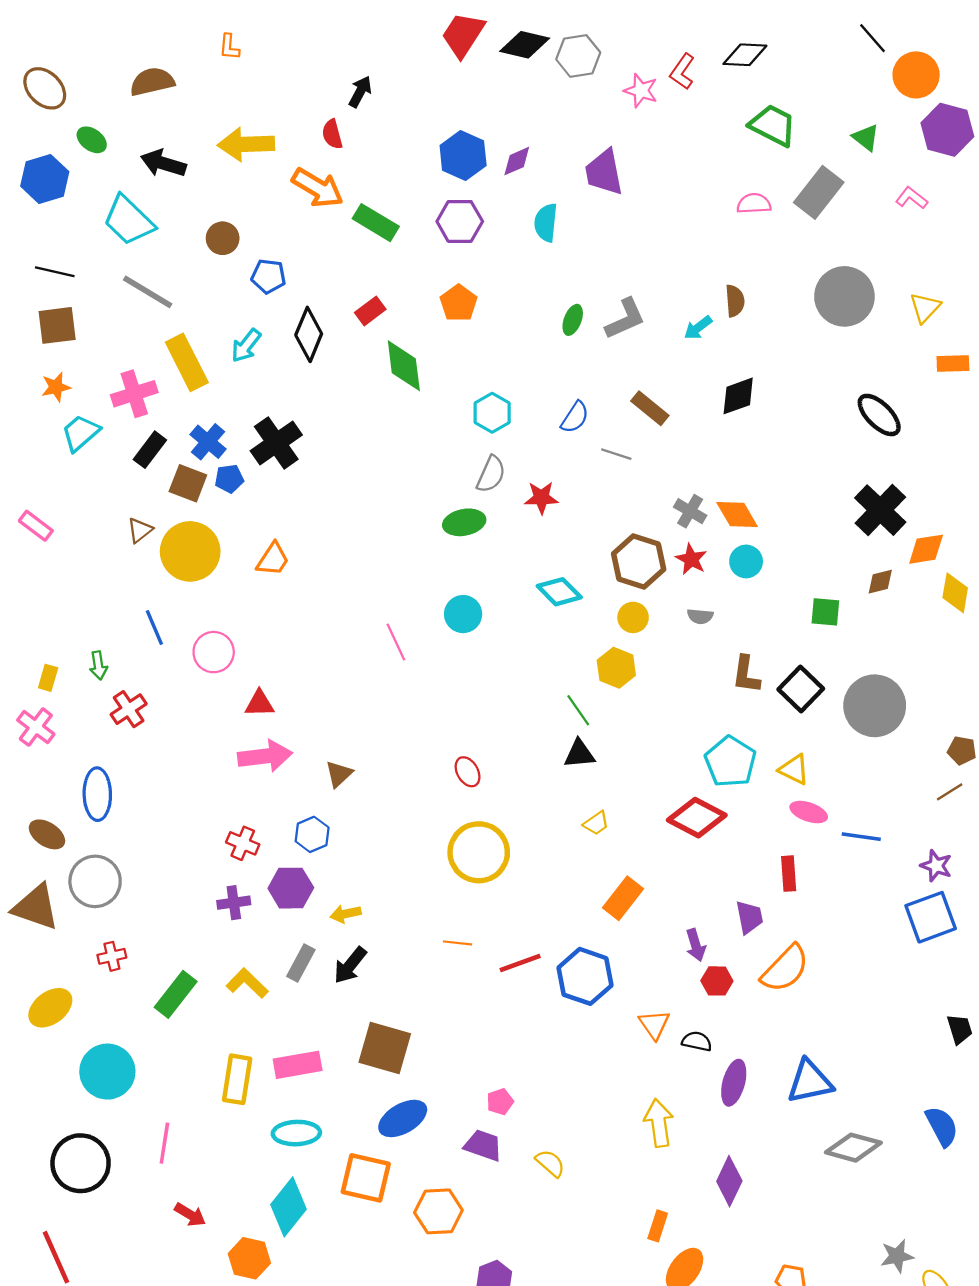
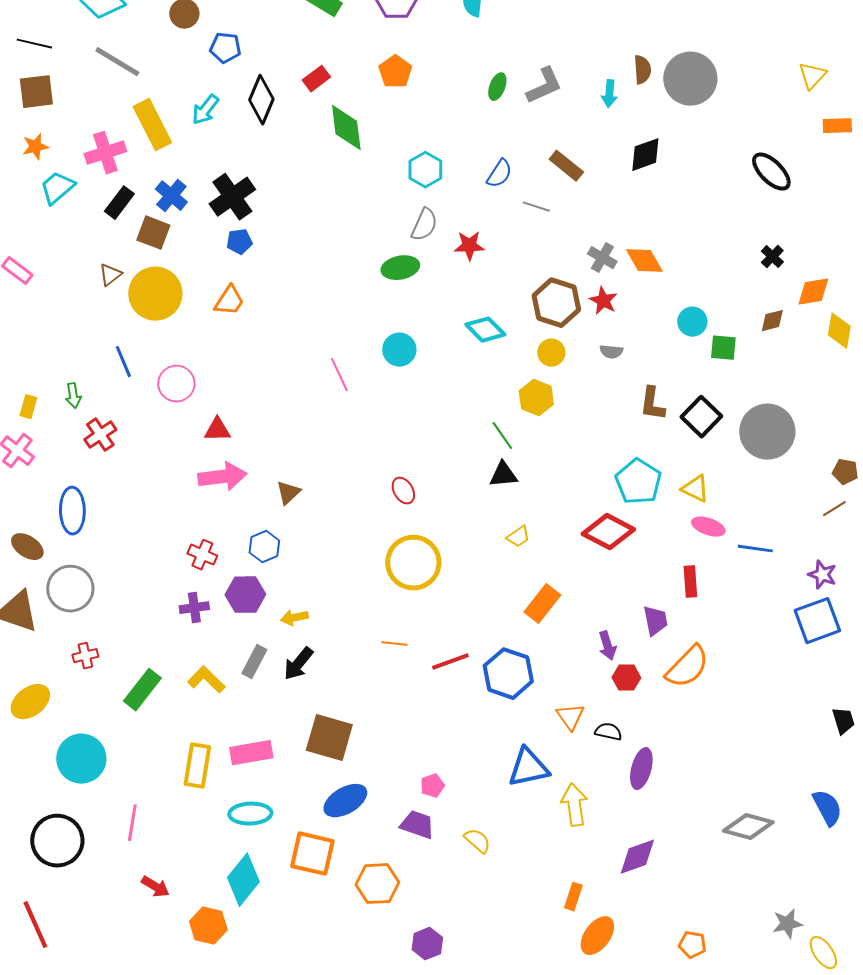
gray circle: (844, 296) -> (690, 79), moved
cyan arrow: (698, 328) -> (609, 94), turned -48
blue pentagon: (229, 479) -> (239, 242), moved
black cross: (880, 510) -> (772, 257), size x0.5
cyan circle: (746, 561) -> (692, 322), moved
blue triangle: (810, 1082) -> (528, 768), moved
purple diamond: (729, 1181) -> (637, 857), turned 45

